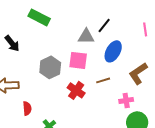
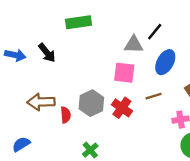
green rectangle: (39, 17) -> (79, 22), turned -35
gray hexagon: (50, 67) -> (91, 103), moved
red semicircle: (27, 108) -> (66, 115), moved

